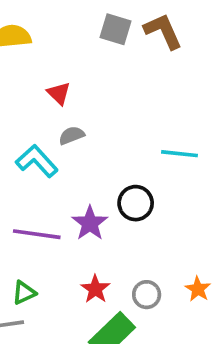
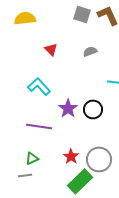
gray semicircle: (72, 135) -> (90, 51), moved
purple star: (90, 223) -> (68, 108), moved
gray circle: (147, 295) -> (99, 159), size x1.6

